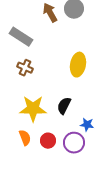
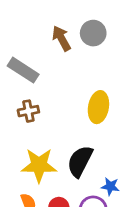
brown cross: (25, 68) -> (28, 111), turned -35
black semicircle: (64, 106) -> (80, 161), size x1.4

